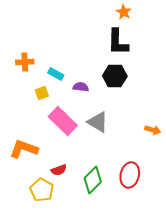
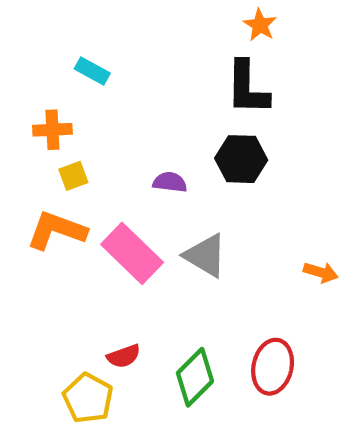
cyan rectangle: (56, 74) -> (92, 71), moved
yellow square: (42, 93) -> (73, 176), moved
orange L-shape: (24, 149) -> (57, 230), moved

